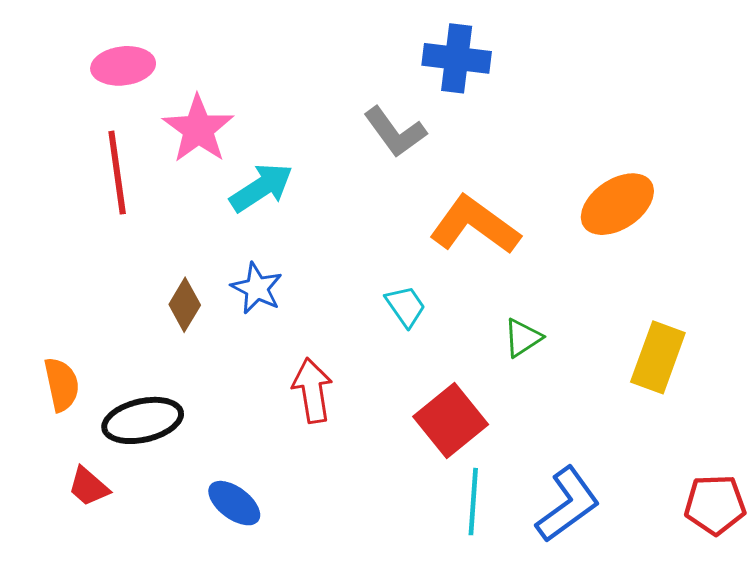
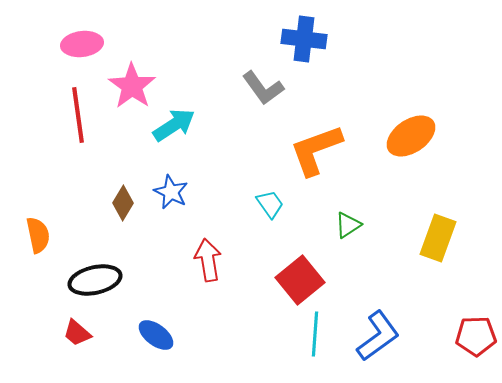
orange L-shape: (475, 225) -> (316, 150), turned -56
orange semicircle: (61, 384) -> (38, 235), moved
red trapezoid: (89, 487) -> (77, 333), moved

